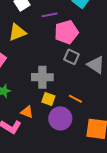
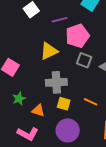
yellow triangle: (17, 32) -> (49, 51), moved
orange triangle: (27, 112) -> (38, 111), moved
purple circle: (60, 118) -> (68, 130), moved

